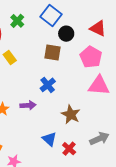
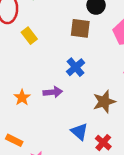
brown star: (71, 114) -> (104, 102), turned 30

